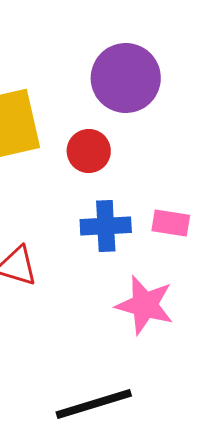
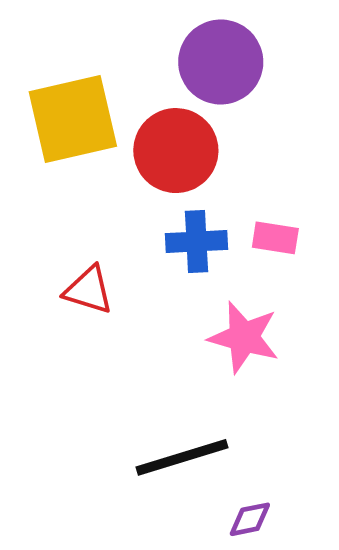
red circle: (89, 151) -> (176, 151), size x1.6

